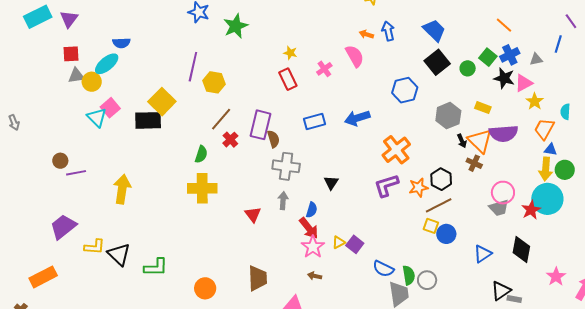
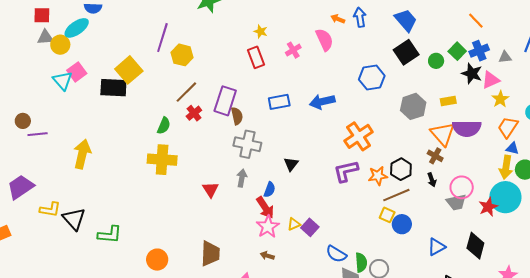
yellow rectangle: (483, 108) -> (448, 101), turned -35
black arrow: (462, 141) -> (432, 180), moved

